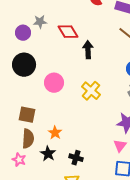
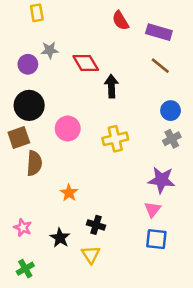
yellow cross: (91, 91) -> (115, 139), turned 36
brown square: (27, 115) -> (19, 138), moved, turned -30
brown semicircle: (28, 139) -> (34, 163), moved
black star: (48, 154) -> (60, 238), moved

